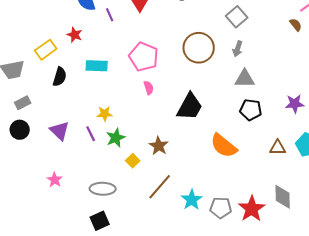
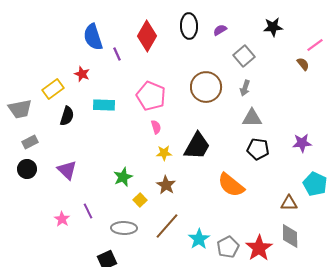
yellow star: (105, 114) -> (164, 153), moved
purple line: (91, 134) -> (88, 211), moved
brown triangle: (278, 148) -> (289, 203), moved
gray ellipse: (103, 189) -> (124, 228), moved
gray pentagon: (221, 208) -> (228, 247), turned -30

